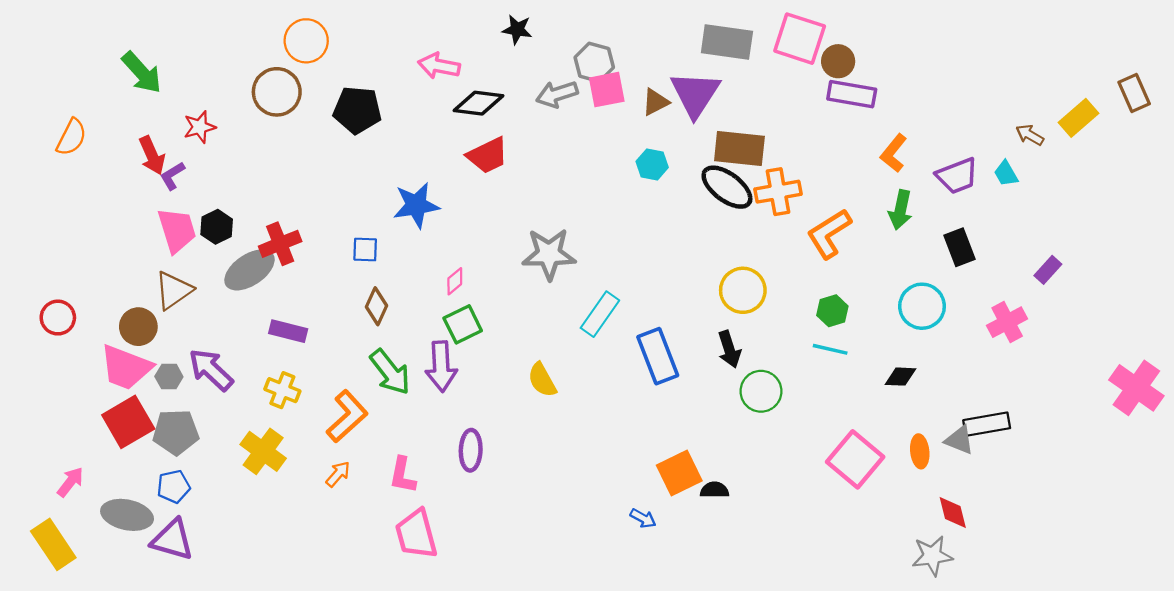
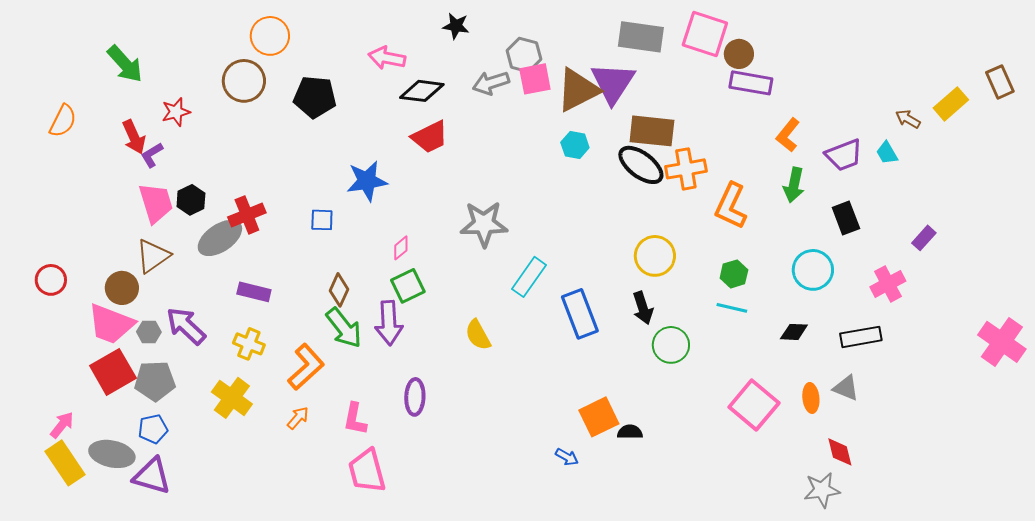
brown triangle: (656, 102) -> (578, 90), size x1.8
orange L-shape: (829, 234) -> (731, 206), turned -33
brown diamond: (377, 306) -> (339, 290), moved
black rectangle: (987, 424) -> (861, 337), moved
yellow rectangle: (53, 544) -> (65, 463), moved

